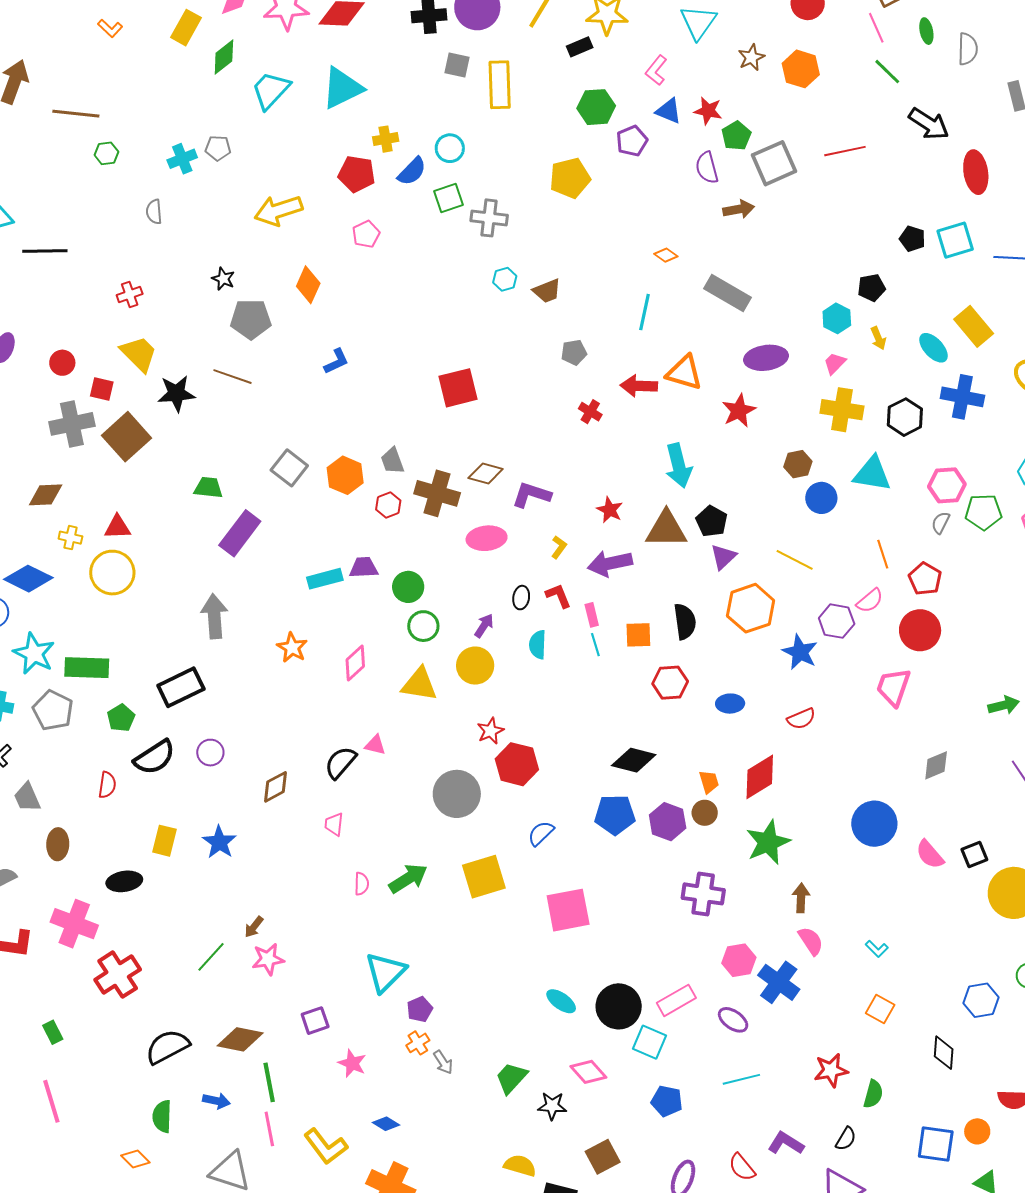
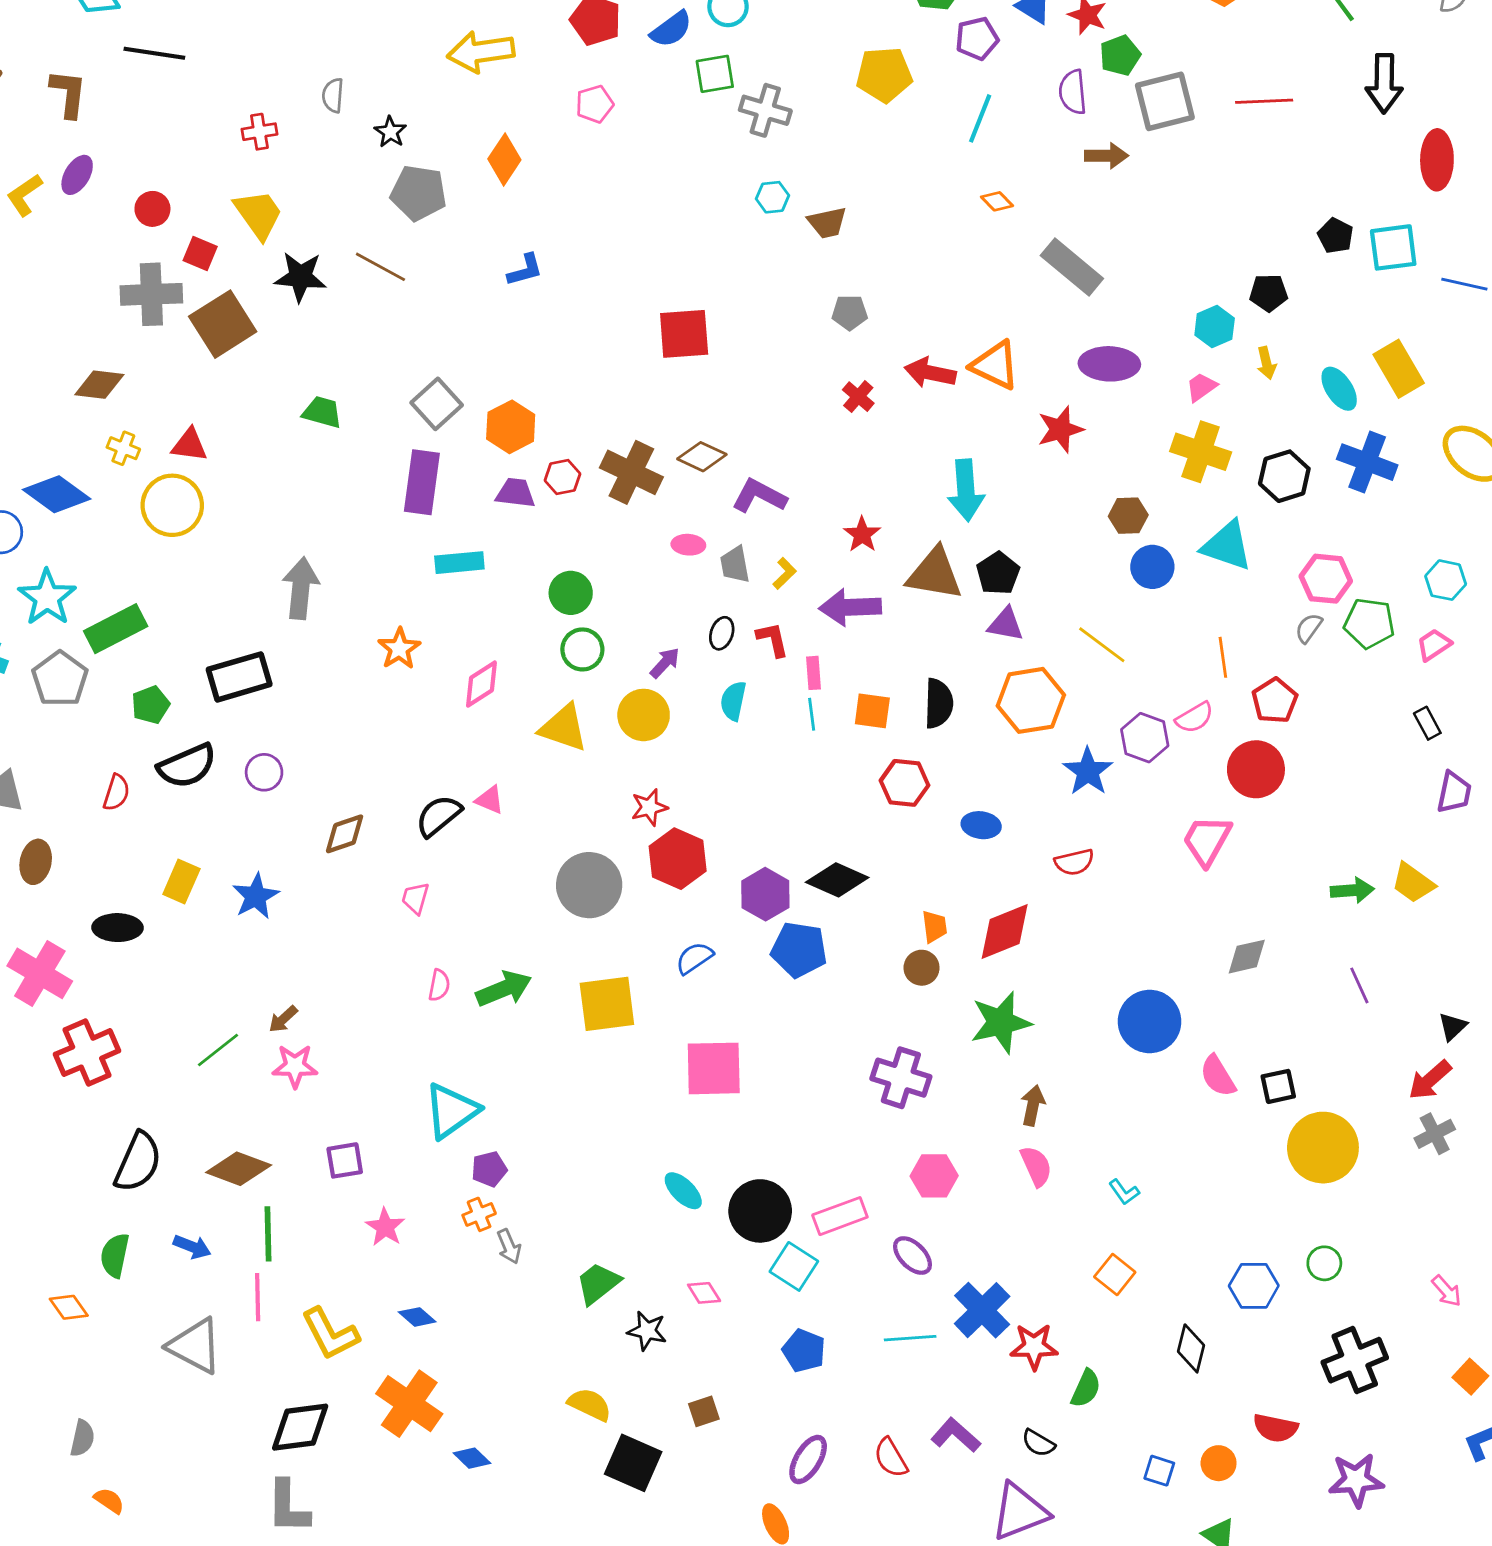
black arrow: (929, 124) -> (1384, 83), turned 48
gray semicircle: (154, 212) -> (333, 95), moved
cyan line: (644, 312) -> (980, 118), moved
gray trapezoid: (392, 461) -> (735, 565), moved
purple rectangle: (240, 533) -> (422, 482), moved, turned -39
pink ellipse: (487, 538) -> (688, 545), size x0.6
purple triangle: (723, 557) -> (1006, 624), turned 44
purple trapezoid: (364, 568) -> (515, 493), moved
green rectangle: (87, 668) -> (116, 629), turned -39
purple hexagon: (668, 822) -> (765, 894), moved
blue cross: (779, 982) -> (982, 1310), moved
black semicircle: (167, 1047) -> (138, 1162), turned 132
pink diamond: (588, 1072) -> (704, 1293), size x0.7
black semicircle: (846, 1139) -> (1038, 1443), turned 80
blue square: (936, 1144) -> (1159, 1471), size x0.6
brown square: (603, 1157) -> (704, 1411), size x0.7

